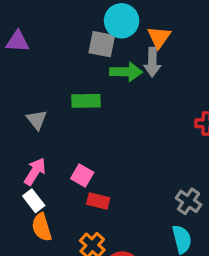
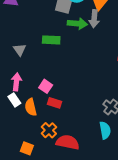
pink arrow: (35, 172) -> (16, 82), turned -30
orange semicircle: (42, 227) -> (31, 107), moved

